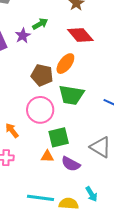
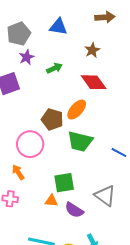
purple star: (23, 36) -> (27, 57), moved
pink circle: (40, 110) -> (30, 144), moved

